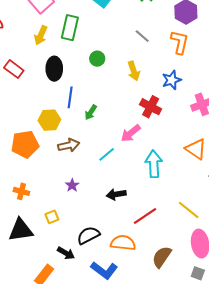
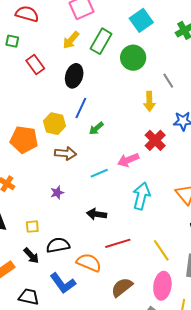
gray line: (142, 36) -> (168, 81), moved
green circle: (97, 59) -> (133, 58), moved, size x1.6
yellow square: (52, 217) -> (32, 227), moved

